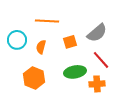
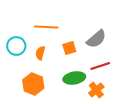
red line: (101, 60) -> (100, 66), turned -66
orange cross: (97, 84) -> (96, 90), turned -35

